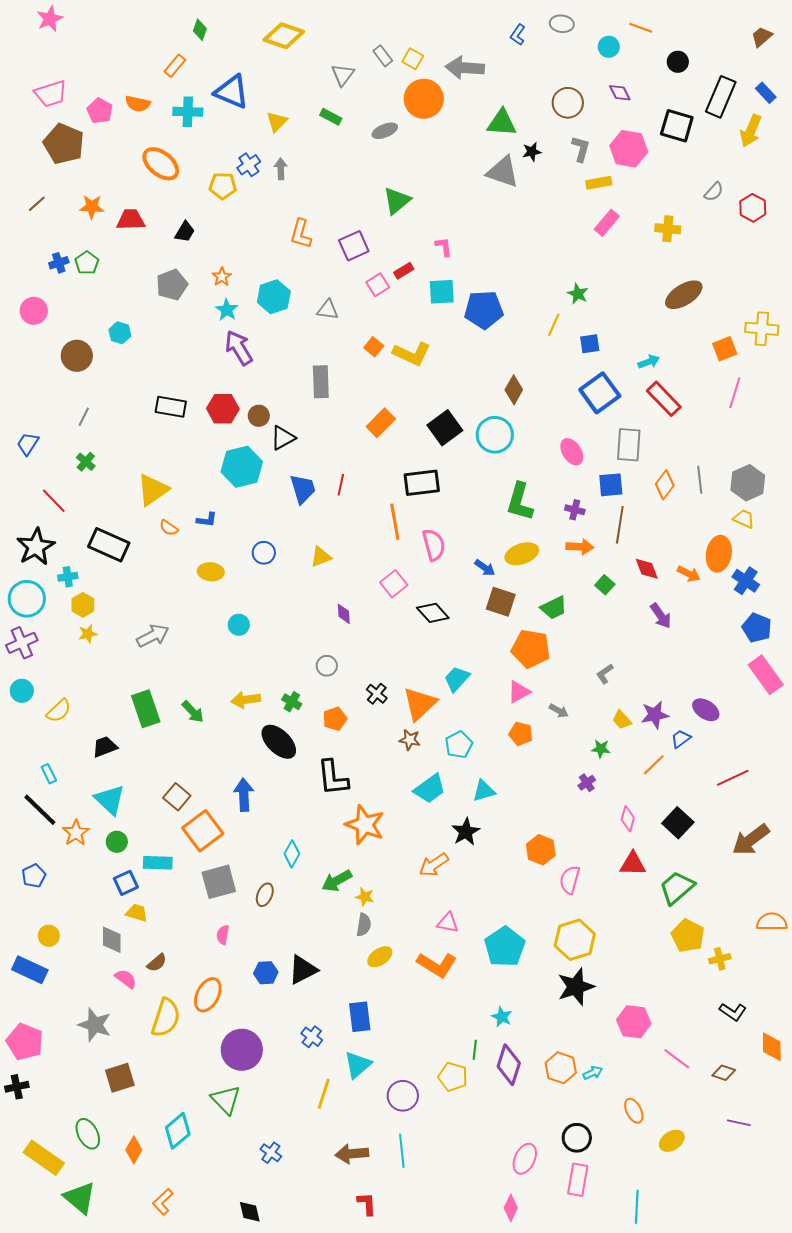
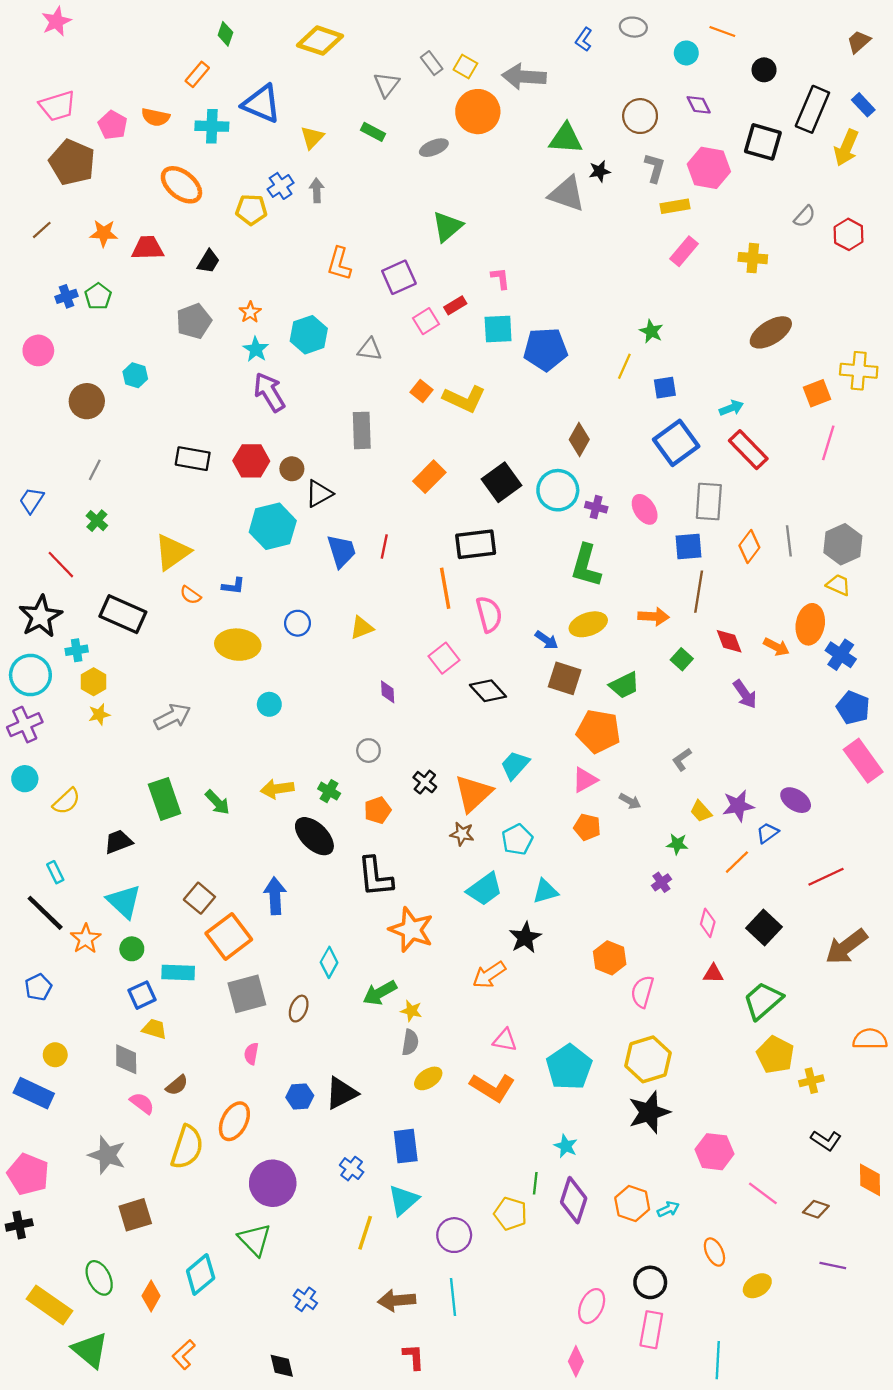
purple cross: (575, 510) -> (596, 507), moved
yellow ellipse: (211, 572) -> (238, 645), size x1.5
red triangle: (633, 864) -> (713, 974), size x0.7

